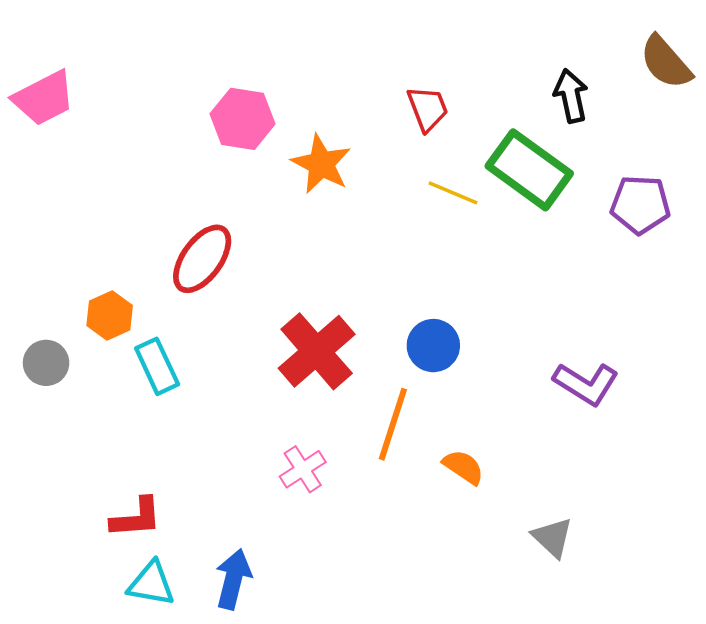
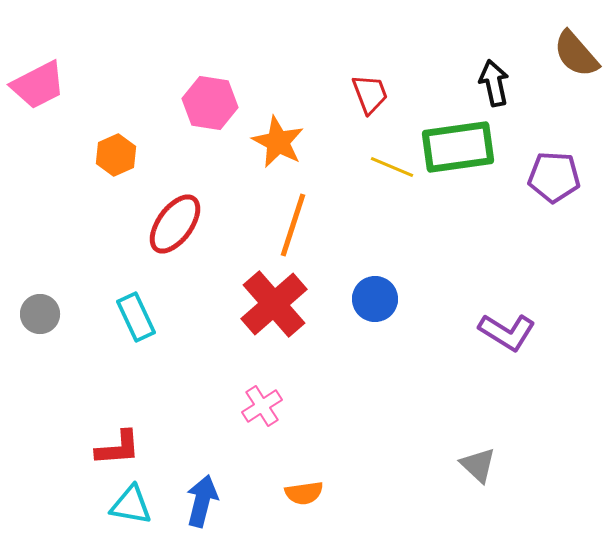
green rectangle: (529, 170) -> (458, 147), turned -44
orange hexagon: (110, 315) -> (116, 155), moved
orange line: (393, 424) -> (293, 225), moved
orange semicircle: (463, 467) -> (304, 493), moved, turned 138

